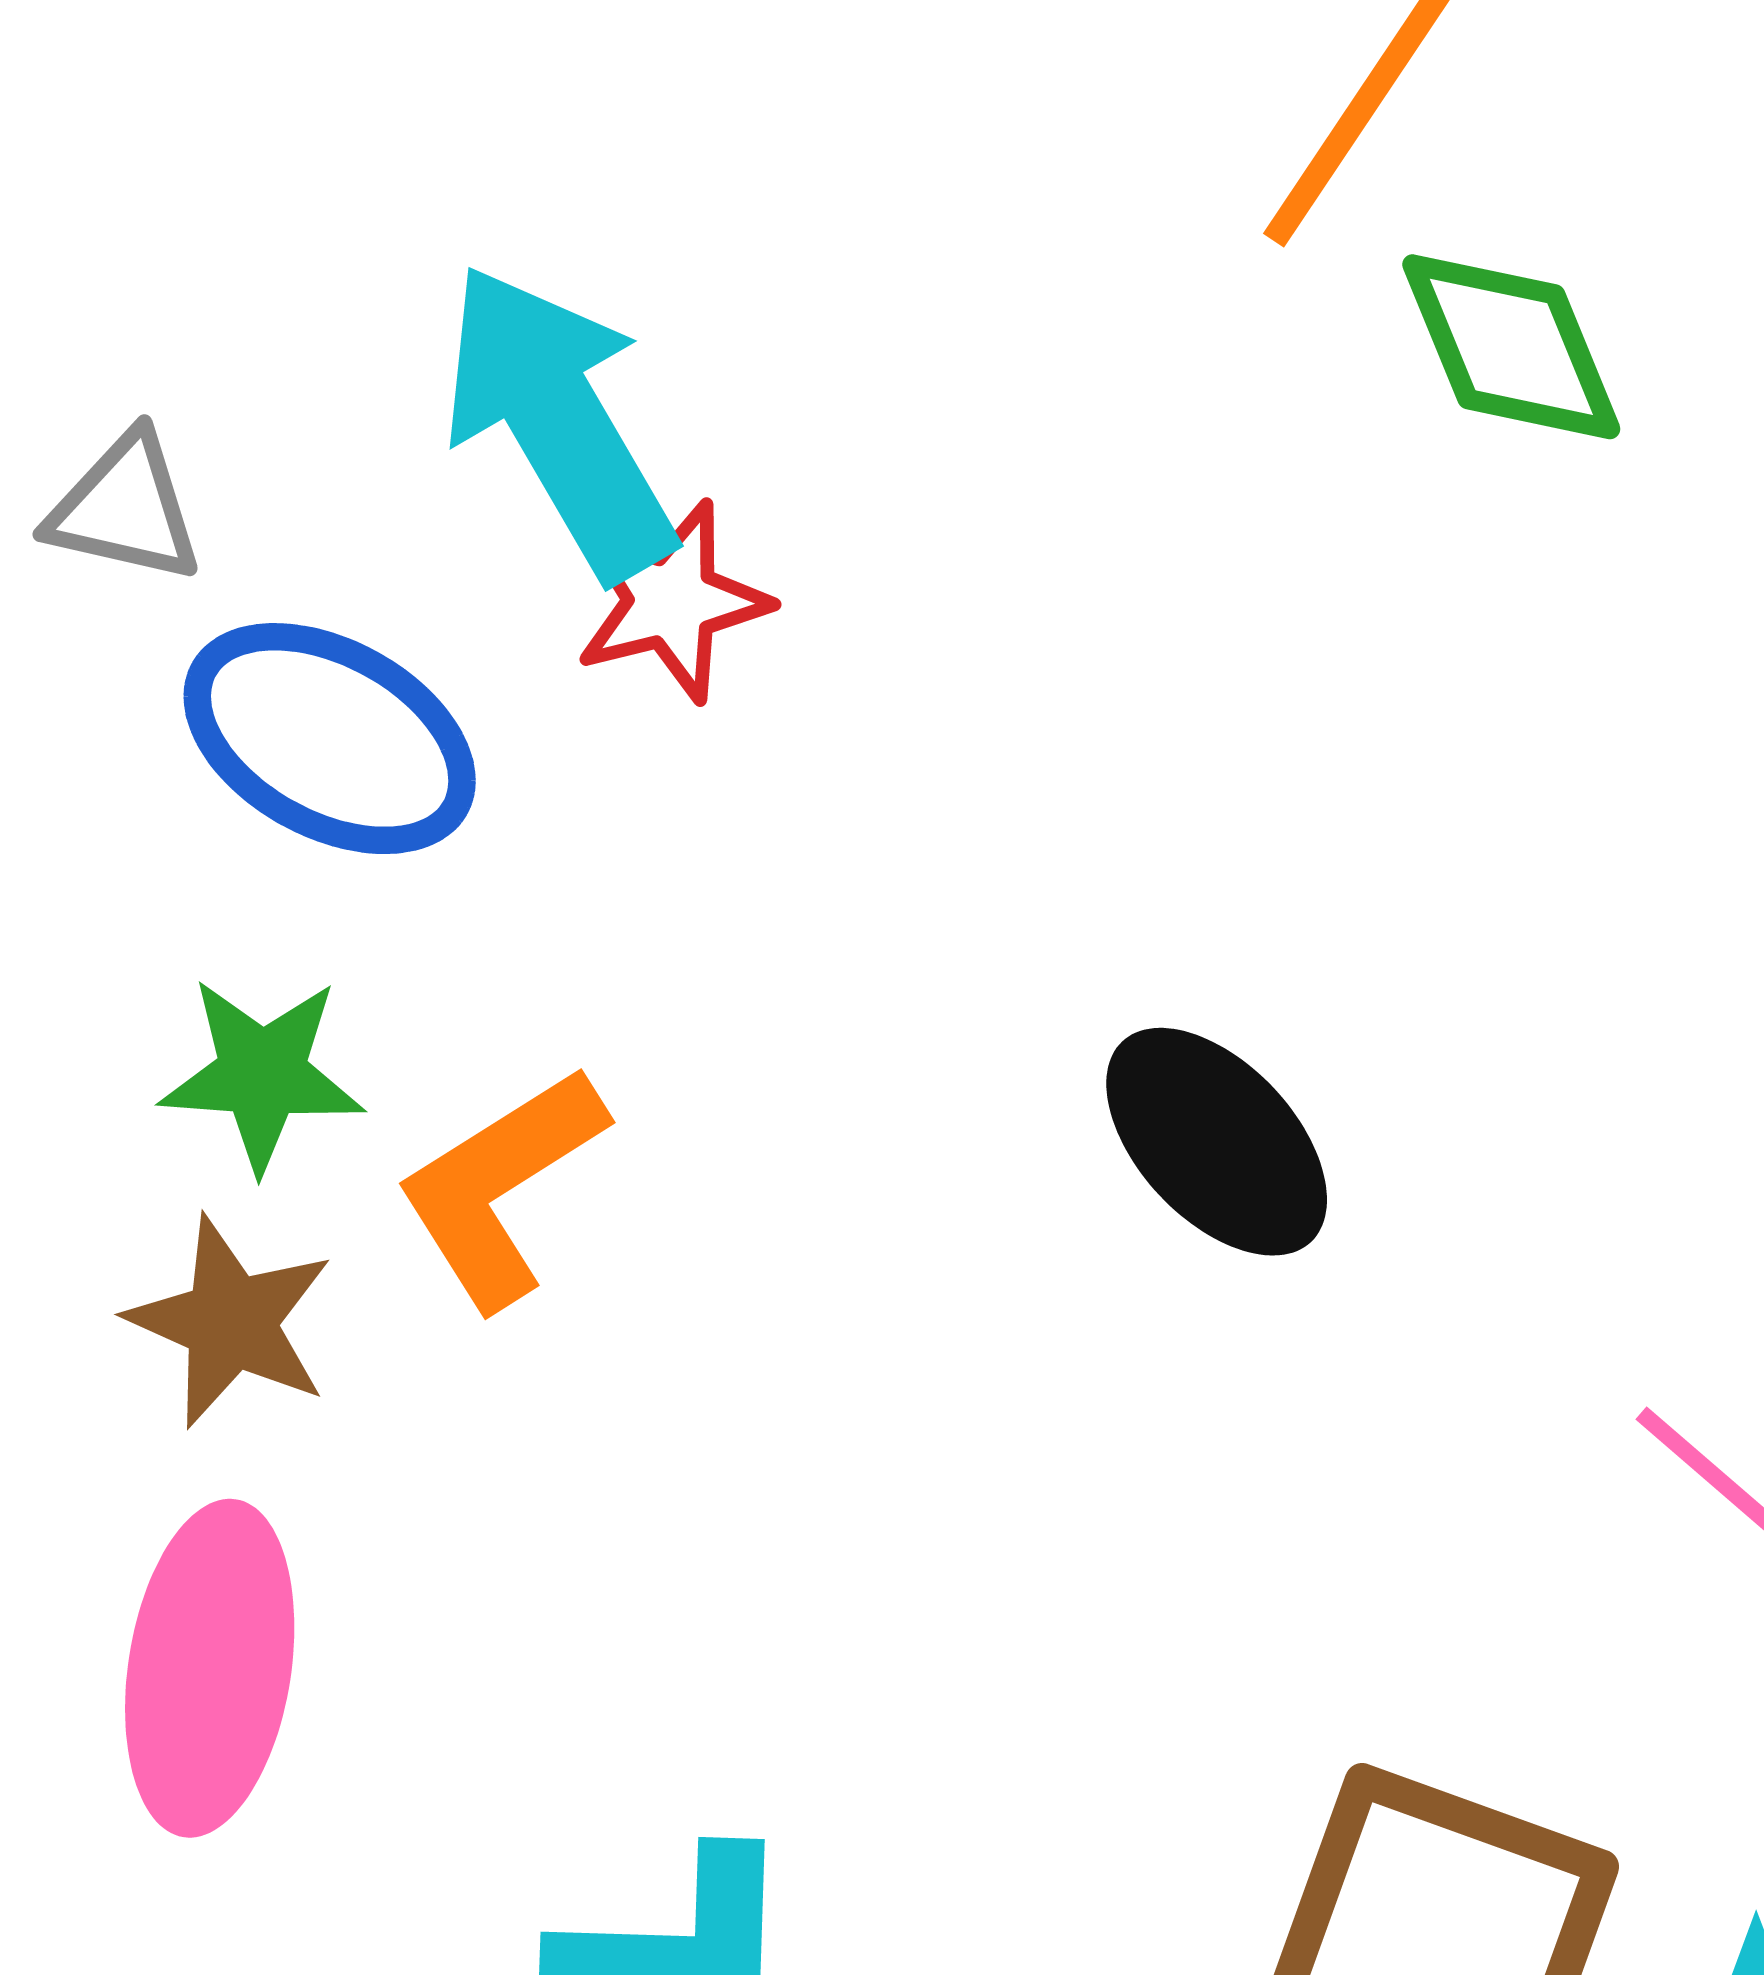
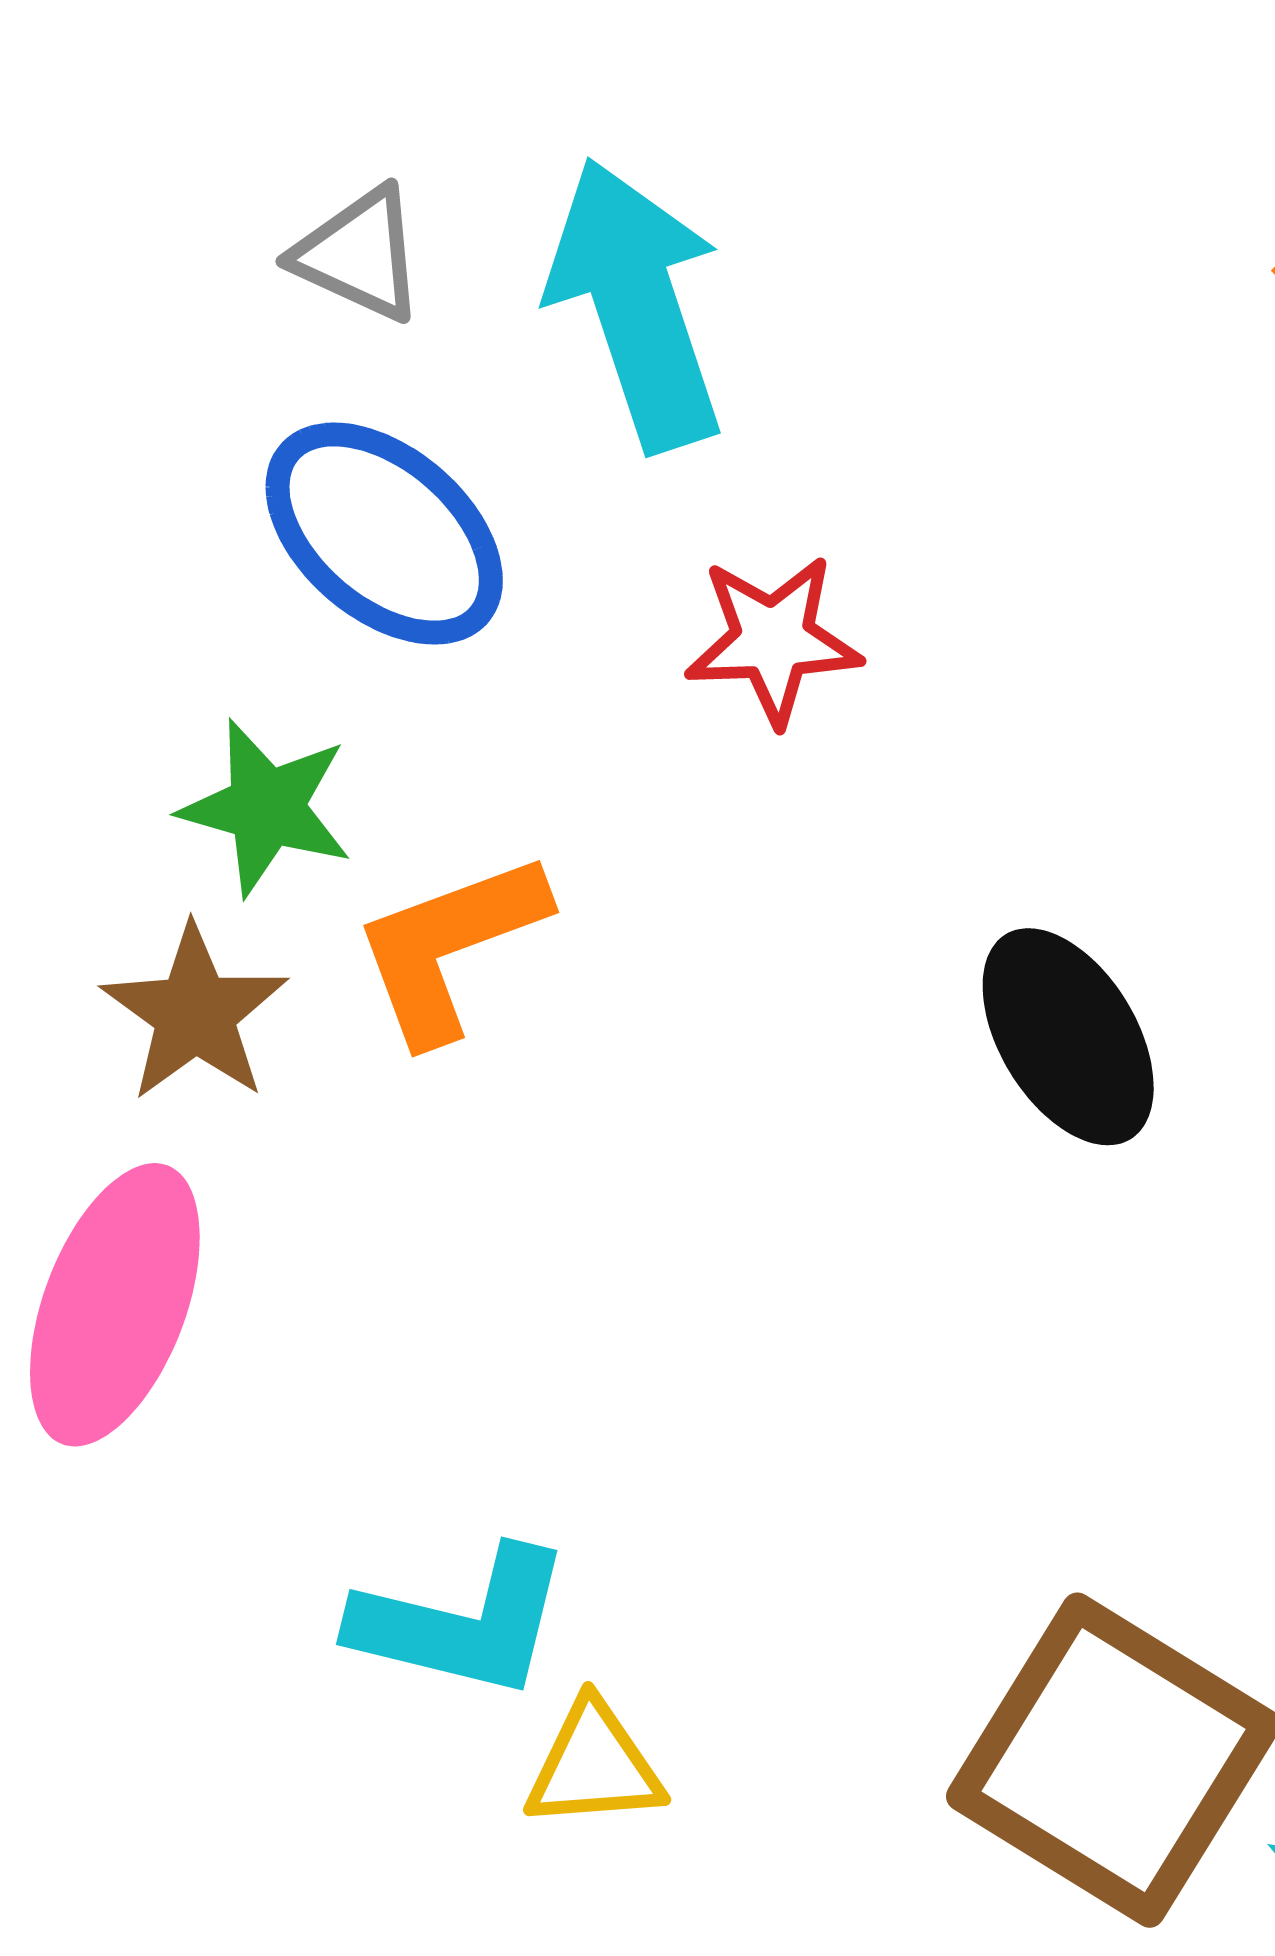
gray triangle: (125, 508) -> (359, 254), moved
red star: (672, 601) -> (773, 640), moved

